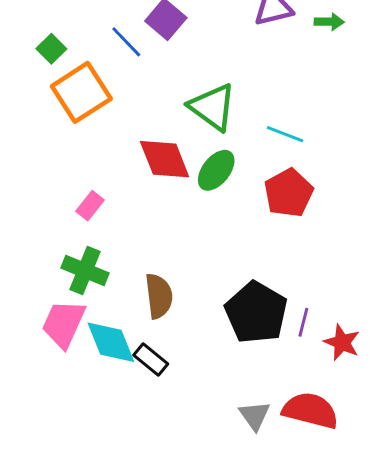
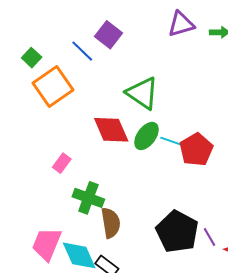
cyan line: (285, 134) -> (173, 142), moved
green cross: (85, 270) -> (88, 198), moved
purple line: (303, 322) -> (209, 237), turned -42

